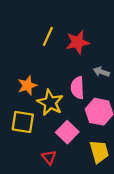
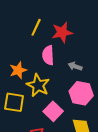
gray arrow: (101, 72) -> (75, 66), moved
pink semicircle: (78, 88) -> (48, 55), moved

